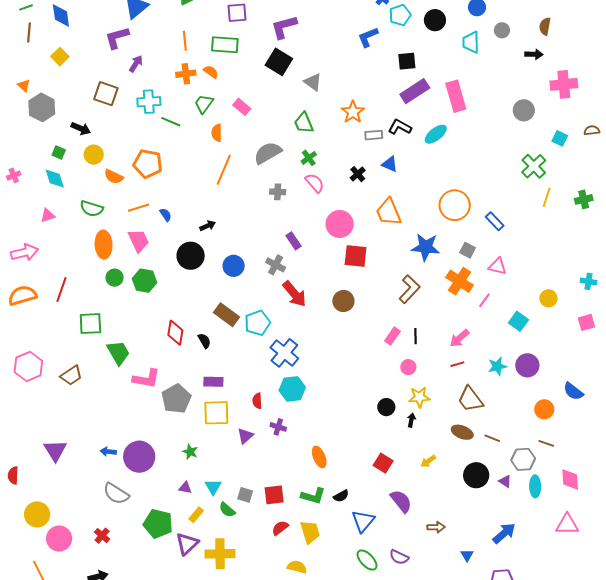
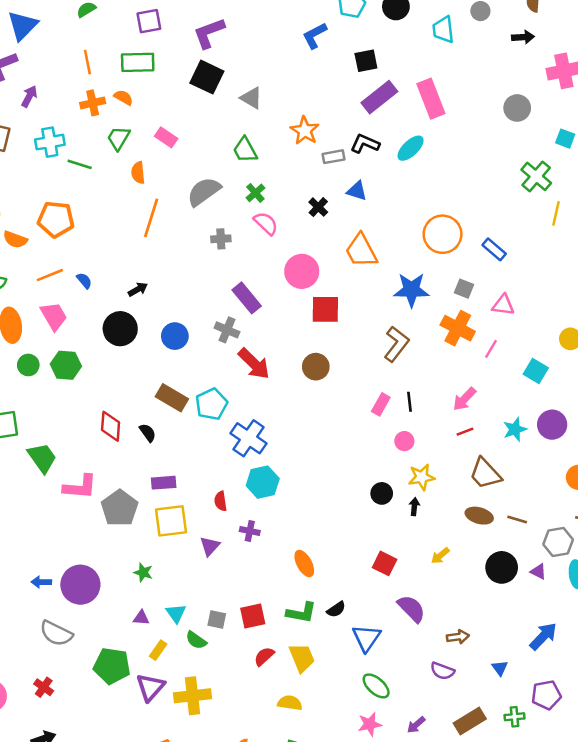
purple rectangle: (294, 241) -> (247, 298), size x1.4
purple semicircle: (399, 557) -> (442, 671), moved

